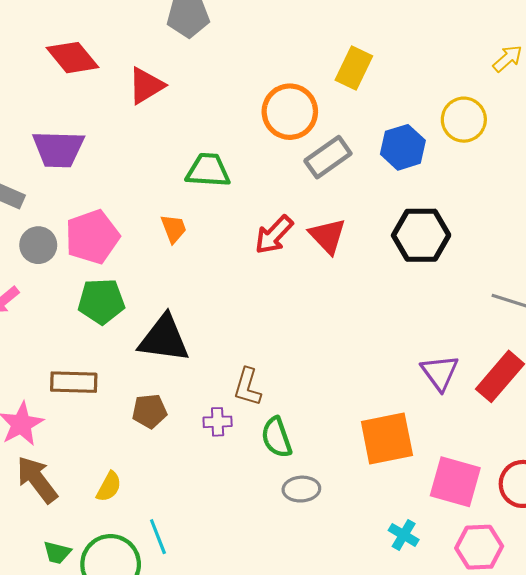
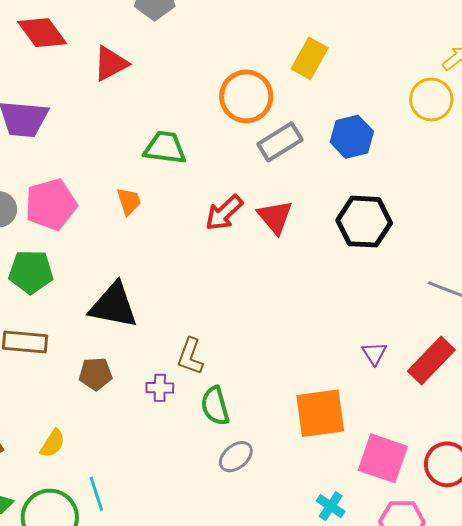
yellow circle: (464, 120) -> (431, 100), moved
green pentagon: (101, 301) -> (31, 272), moved
purple triangle: (440, 373) -> (374, 353), size x0.7
gray ellipse: (301, 489) -> (236, 457), turned -40

